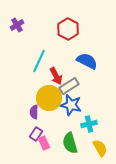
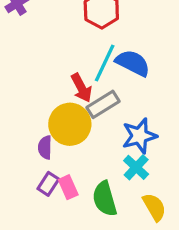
cyan line: (39, 61) -> (105, 63), moved
blue star: (71, 105) -> (139, 136), moved, turned -30
cyan cross: (89, 124) -> (136, 167), turned -35
pink rectangle: (44, 143) -> (68, 187), moved

